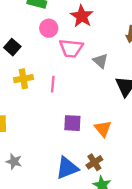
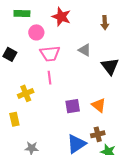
pink trapezoid: (71, 48) -> (50, 54), moved
yellow cross: (23, 79) -> (26, 93), moved
brown cross: (94, 162) -> (98, 134), turned 32

